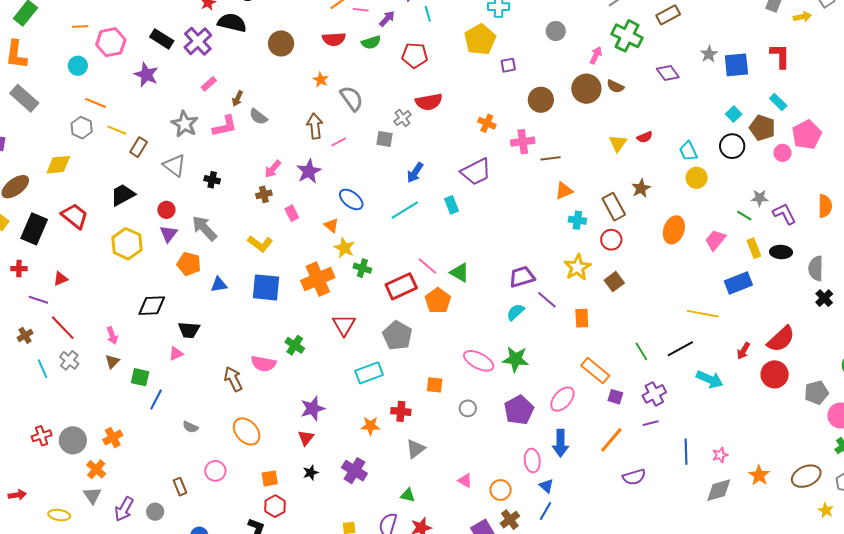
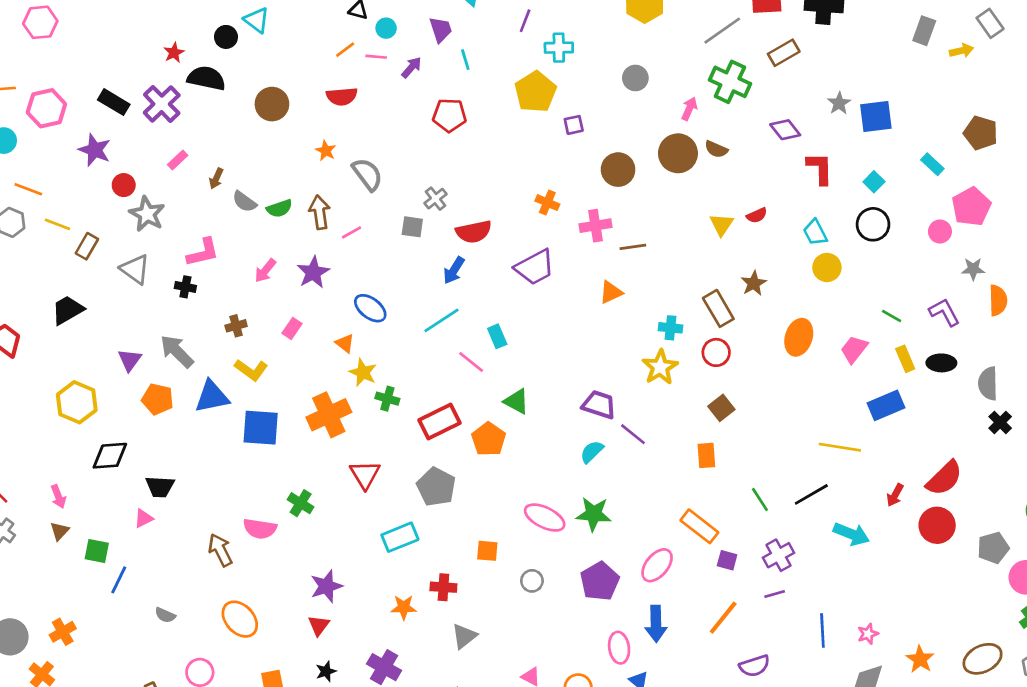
green semicircle: (371, 42) -> (279, 208), moved
red L-shape: (780, 56) -> (820, 168), moved
red semicircle: (429, 102) -> (474, 232), moved
pink L-shape: (225, 126) -> (203, 252), moved
brown pentagon: (762, 128) -> (981, 133), moved
orange triangle: (564, 191) -> (611, 292), moved
brown cross: (264, 194) -> (236, 326), moved
gray star: (760, 198) -> (973, 269), moved
cyan rectangle: (452, 205) -> (497, 336), moved
red circle: (166, 210) -> (124, 185), moved
pink rectangle: (292, 213) -> (292, 328), turned 63
yellow hexagon: (127, 244) -> (77, 402), moved
pink line: (427, 266) -> (471, 362), moved
yellow star: (577, 267) -> (660, 367), moved
purple trapezoid: (522, 277) -> (599, 405), turned 36
blue triangle: (219, 285) -> (212, 397), moved, size x1.6
orange rectangle: (582, 318) -> (706, 455), moved

